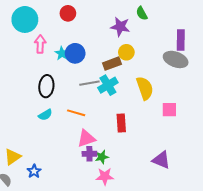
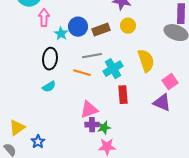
cyan star: (62, 53) -> (61, 34), moved
brown rectangle: (112, 64) -> (101, 30), moved
cyan cross: (108, 85) -> (113, 69), moved
pink square: (169, 110) -> (170, 82), turned -35
orange line: (76, 113) -> (82, 73), moved
purple triangle: (161, 160) -> (162, 103), moved

